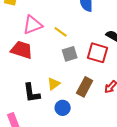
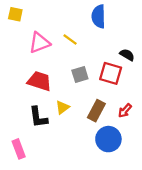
yellow line: (61, 32) -> (70, 39), moved
red trapezoid: (22, 50) -> (39, 81), moved
blue circle: (63, 108) -> (108, 139), moved, size x1.5

